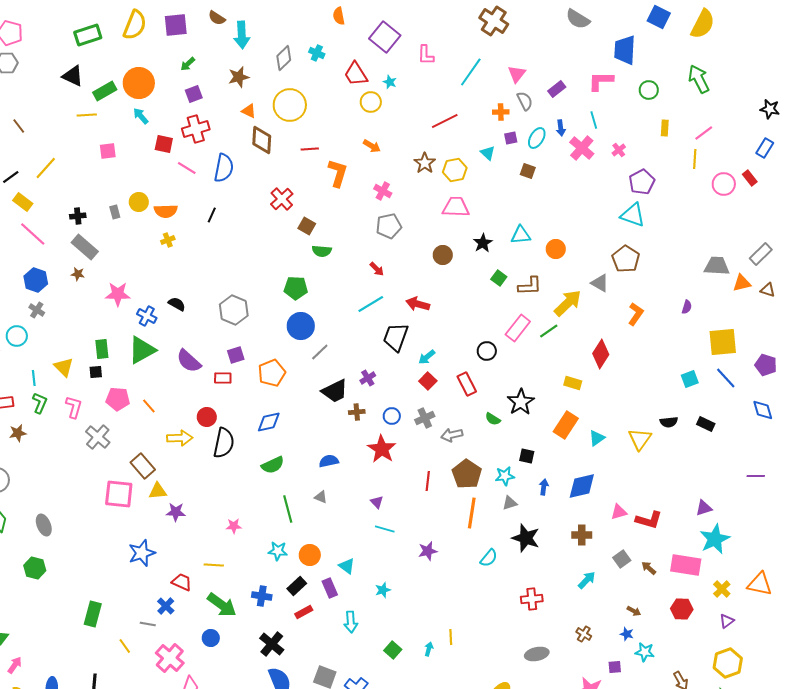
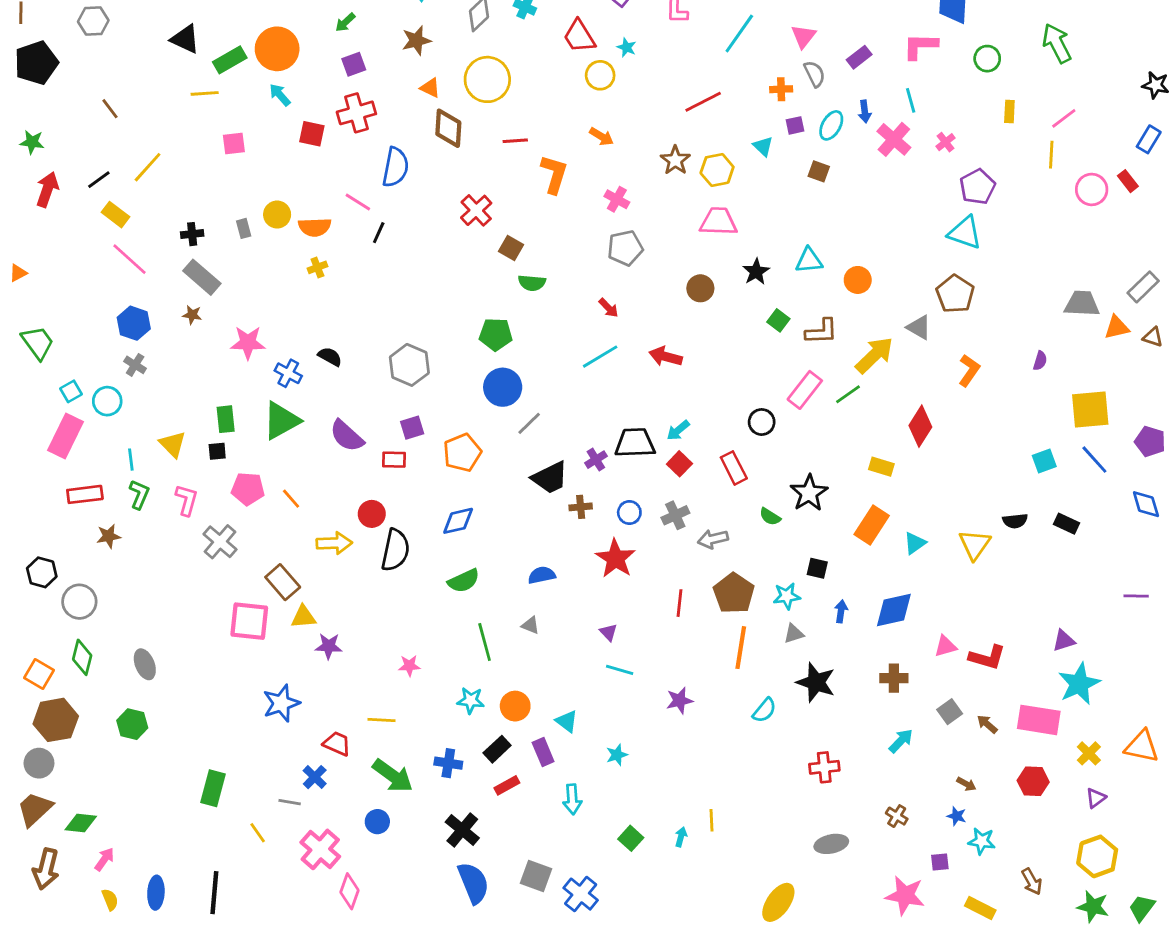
pink line: (187, 168) -> (358, 202), moved
black trapezoid: (396, 337) -> (635, 443), moved, turned 68

